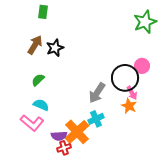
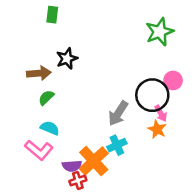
green star: (145, 22) -> (160, 32), moved
brown arrow: (35, 45) -> (39, 73), moved, turned 54

